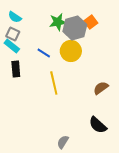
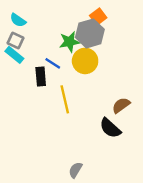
green star: (58, 22) -> (69, 42), moved
orange square: (91, 22) -> (98, 17), moved
black rectangle: (16, 69) -> (41, 77), moved
black semicircle: (98, 125) -> (110, 128), moved

